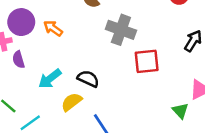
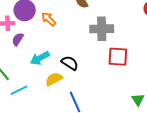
gray cross: (121, 30) -> (102, 29), turned -30
purple semicircle: (19, 60) -> (18, 39), turned 40

